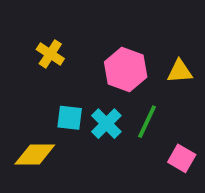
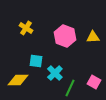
green line: (147, 122) -> (70, 88), moved
cyan cross: (106, 124) -> (55, 73), moved

